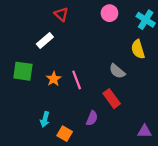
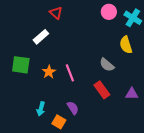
pink circle: (109, 13) -> (109, 12), moved
purple semicircle: (92, 118) -> (73, 108), moved, turned -56
purple triangle: (145, 131) -> (132, 94), moved

